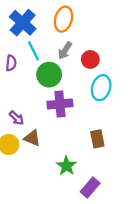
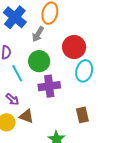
cyan line: (33, 51) -> (17, 73), moved
gray arrow: (65, 51) -> (38, 34), moved
red circle: (90, 59) -> (74, 47), size x1.5

